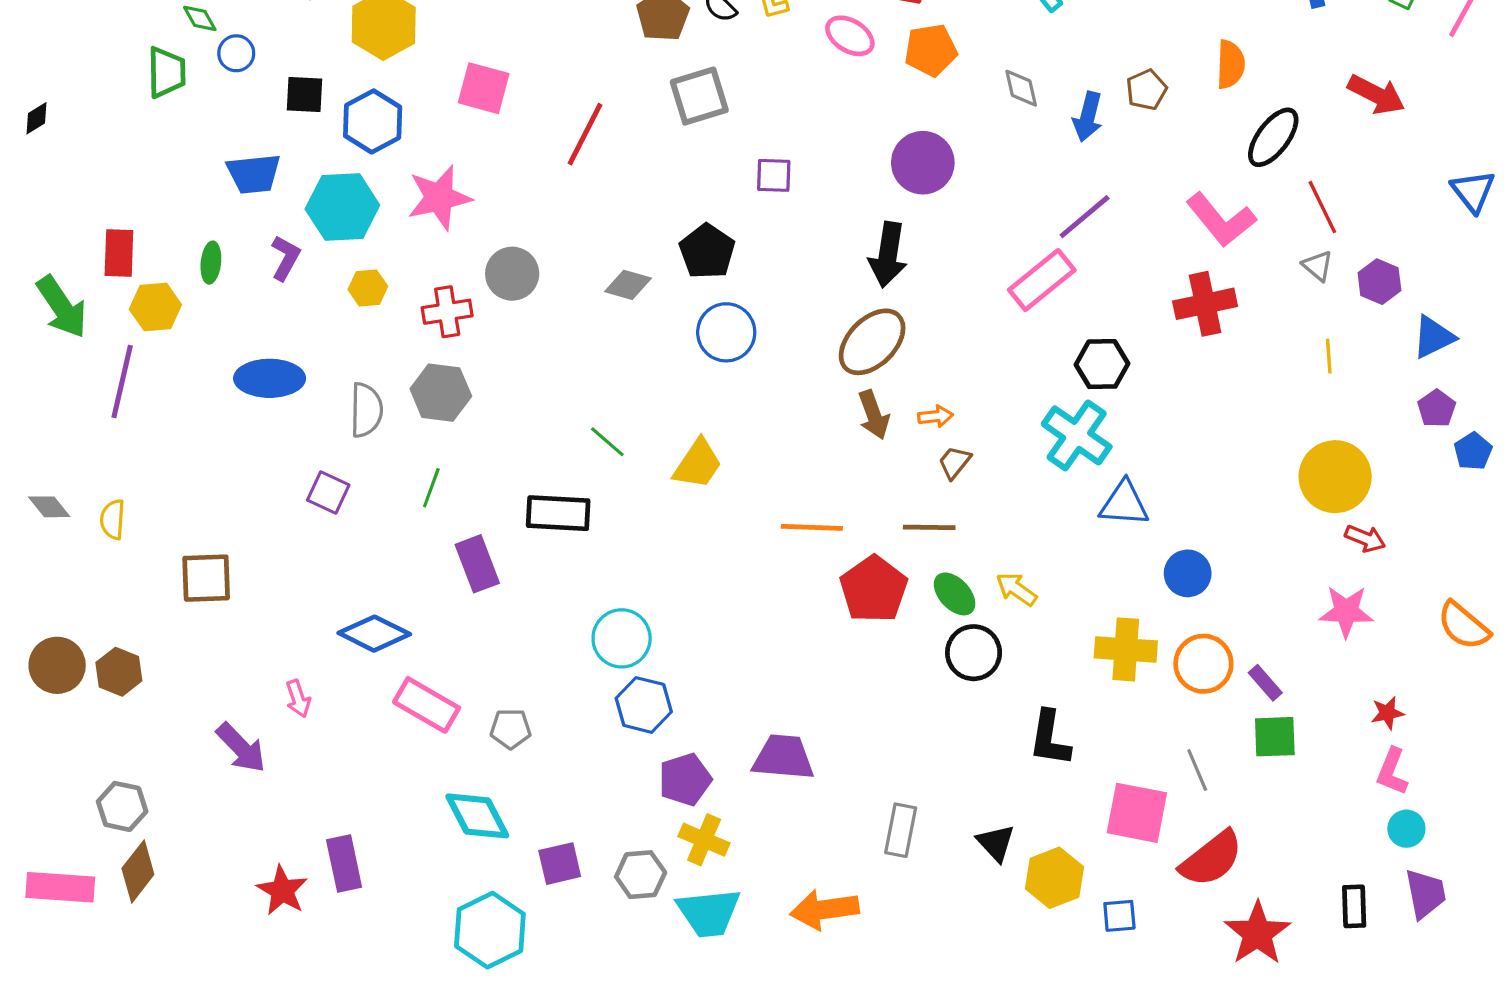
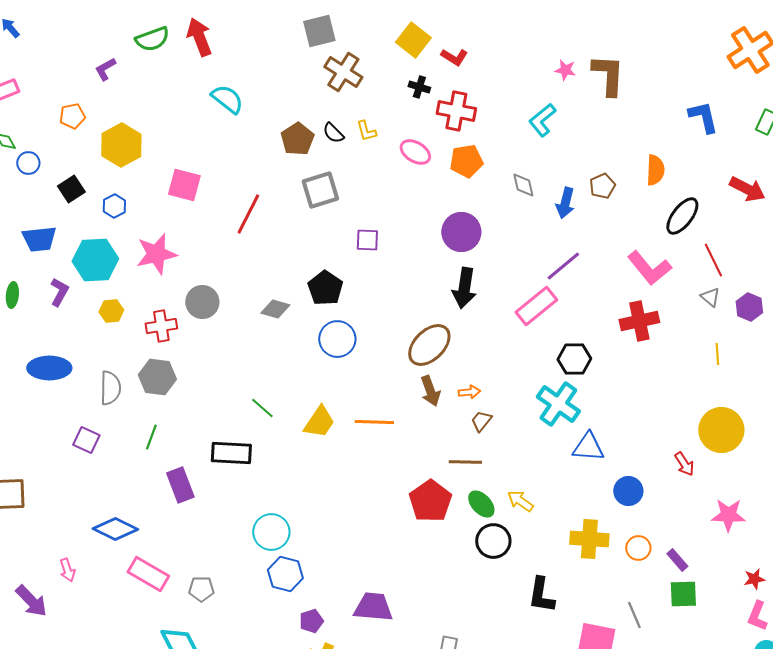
black square: (304, 95) -> (71, 189), turned -36
blue hexagon: (373, 121) -> (114, 206), size x0.6
black arrow: (888, 255) -> (464, 288), moved
orange line: (812, 527) -> (374, 422), moved
red arrow: (1365, 538) -> (684, 464), moved, turned 35
orange circle: (1203, 664) -> (638, 548), size x0.7
purple pentagon: (685, 779) -> (311, 621), size x0.7

